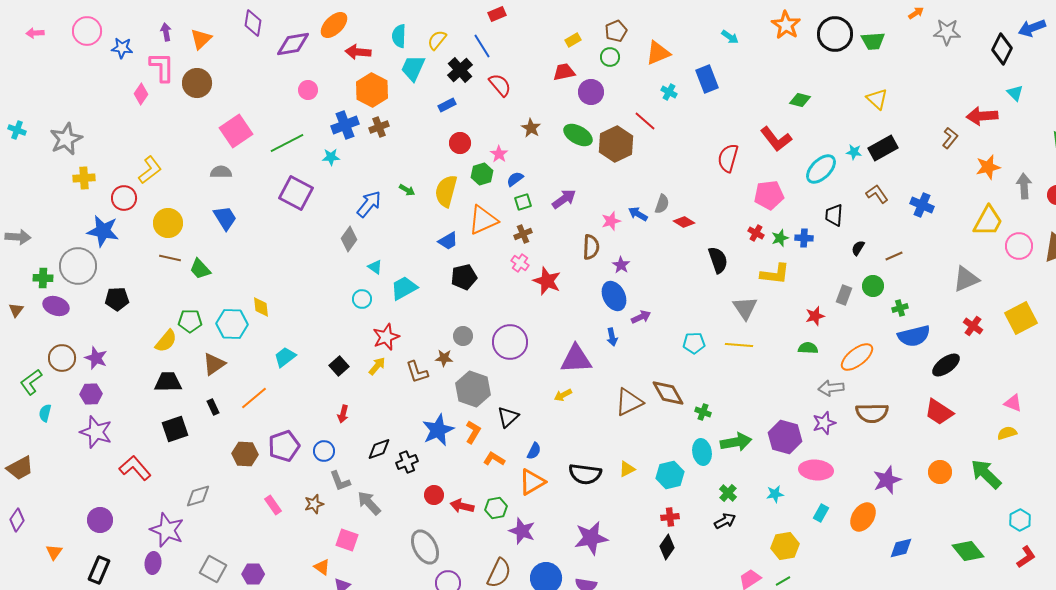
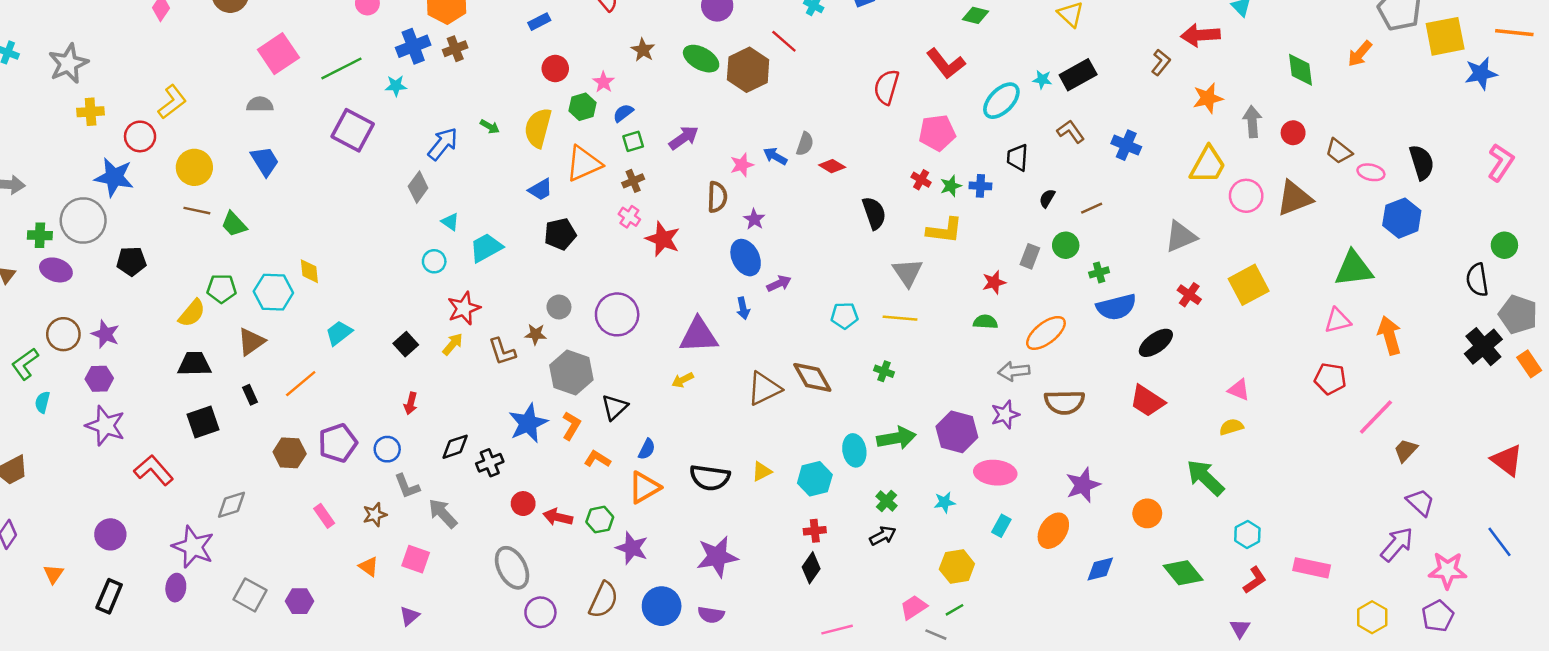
green cross: (703, 412) -> (884, 371), moved
orange circle: (940, 472) -> (1147, 513), moved
orange triangle: (322, 567) -> (369, 567), moved

